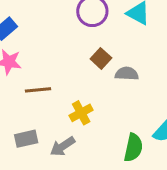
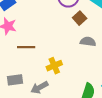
brown square: (101, 58) -> (80, 18), moved

